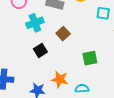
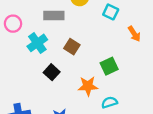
cyan square: (103, 13) -> (111, 12), turned 32
orange star: (60, 79) -> (88, 86), moved

